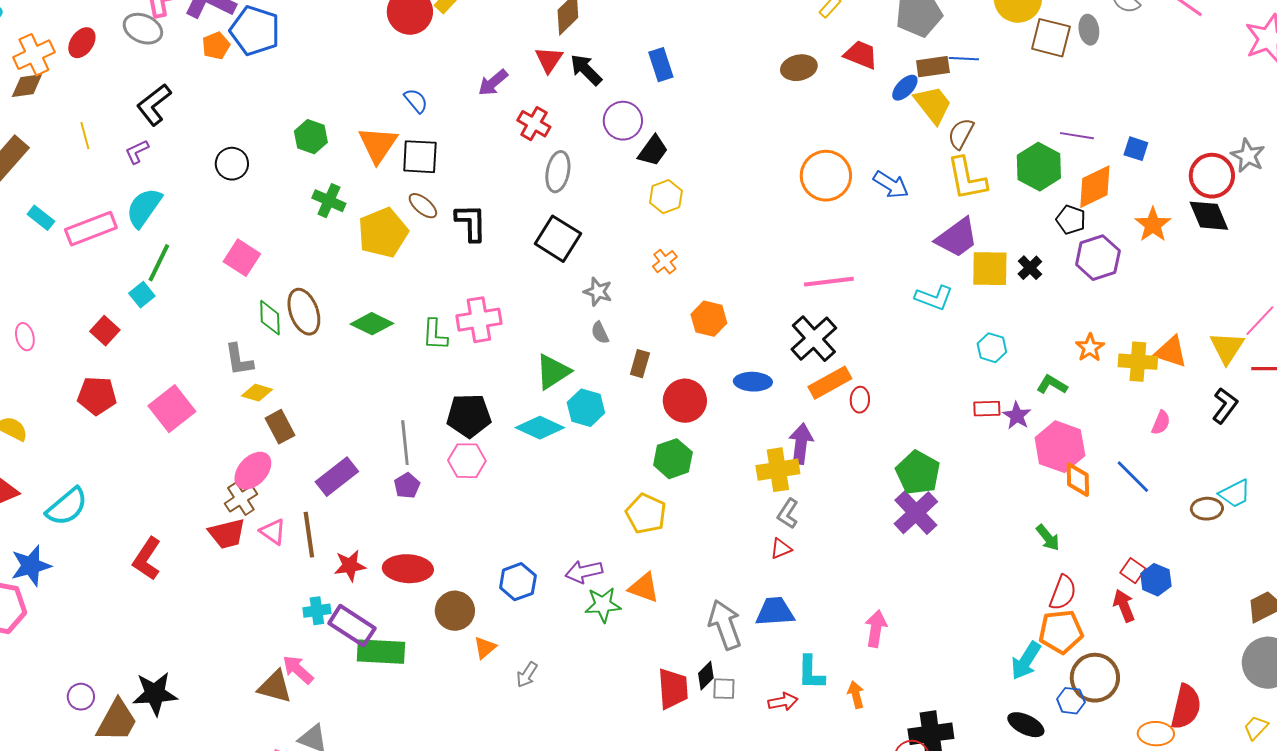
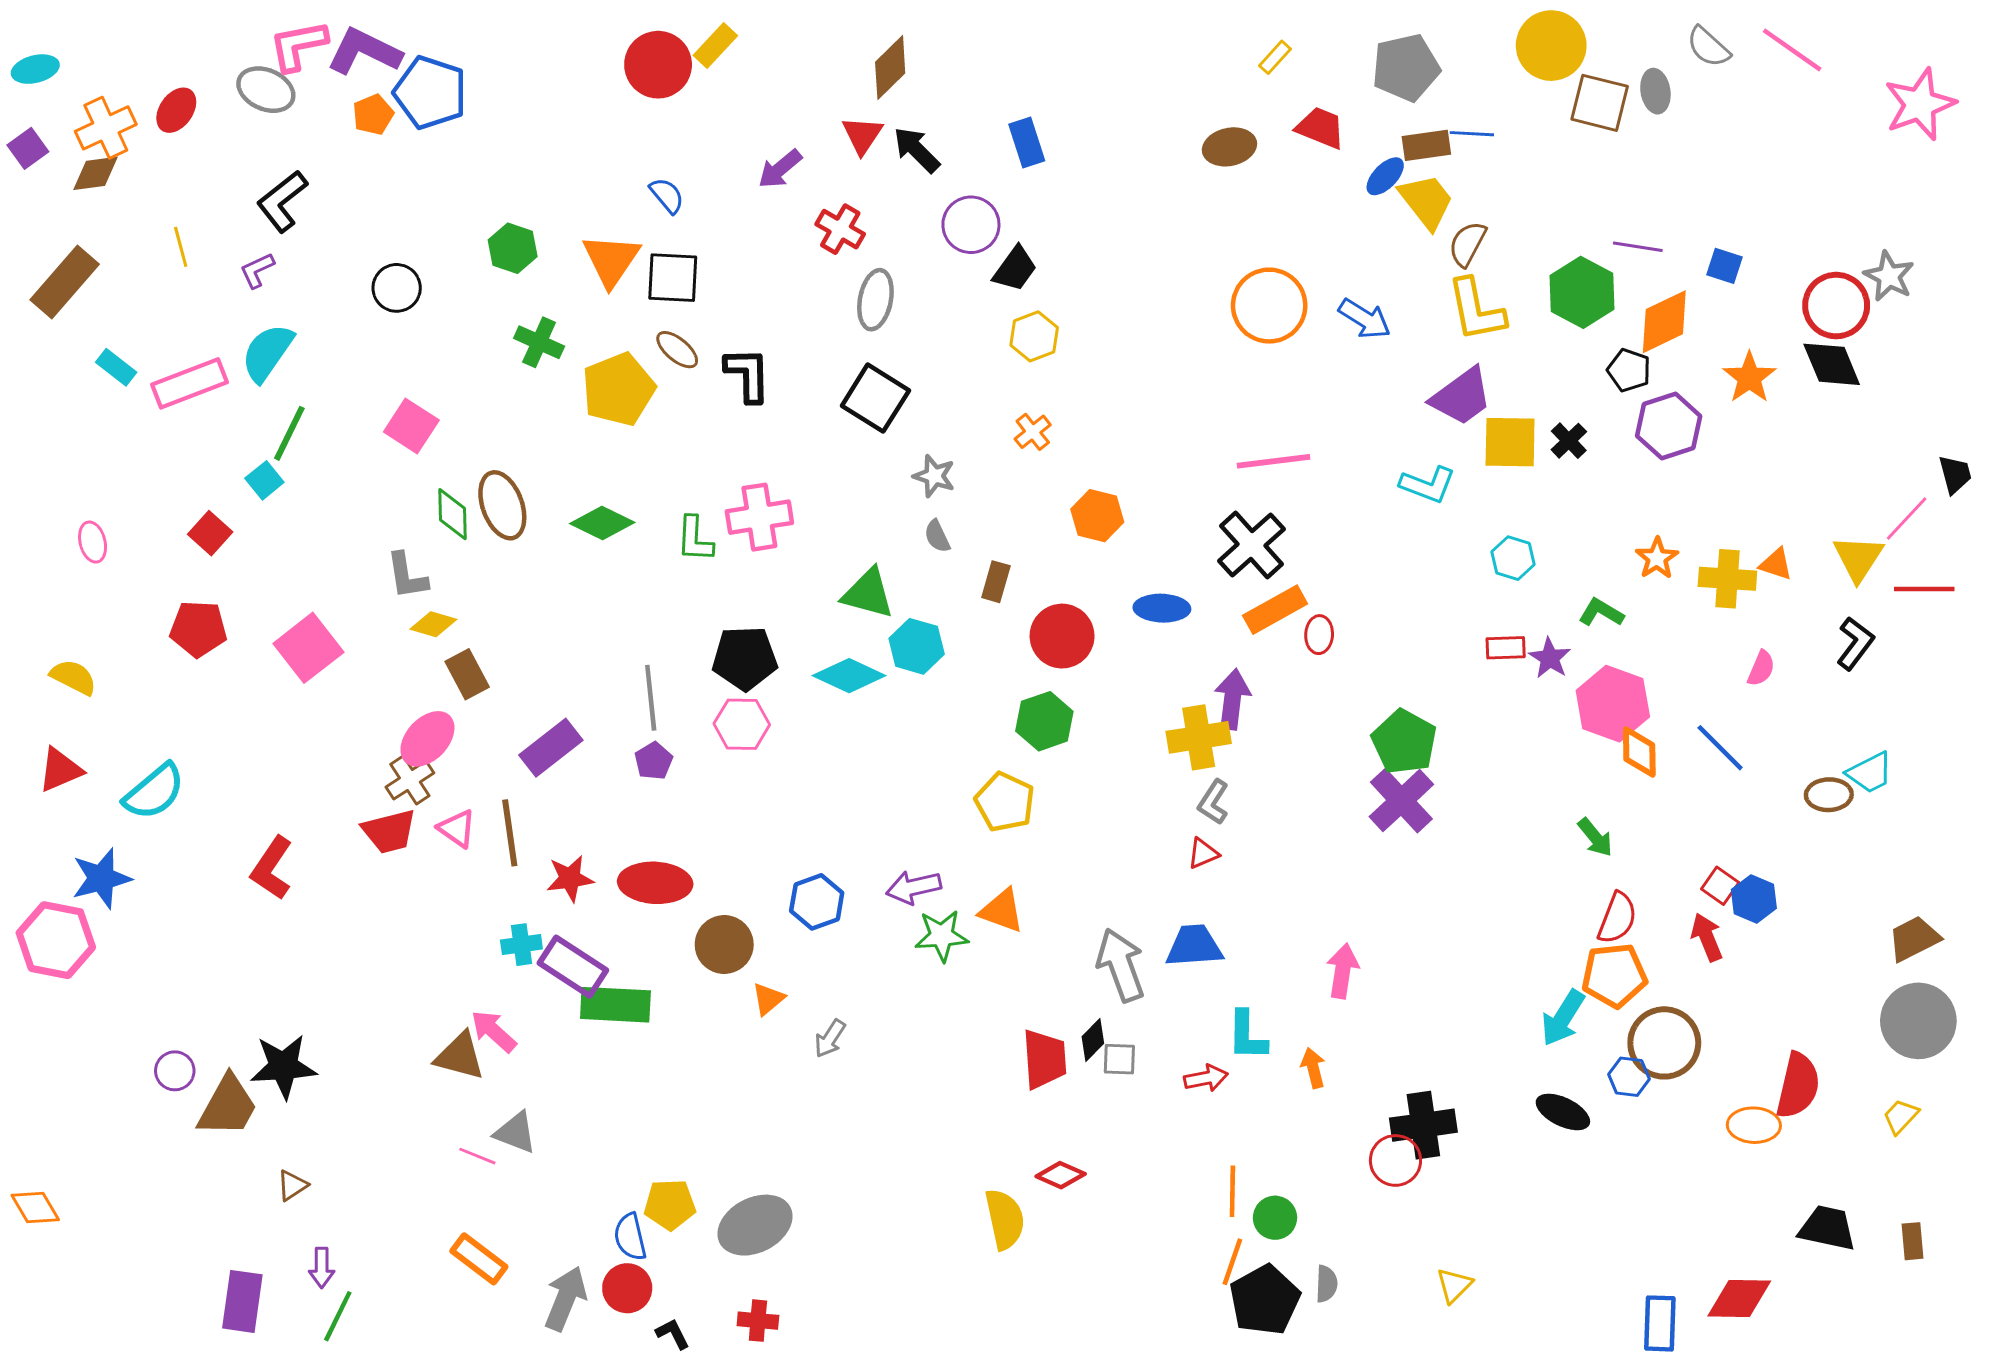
orange triangle: (1171, 352) -> (1776, 564), size x0.7
green triangle: (553, 372) -> (868, 593), turned 48

